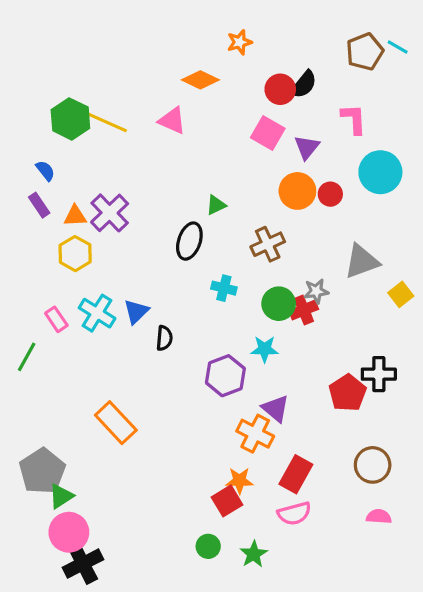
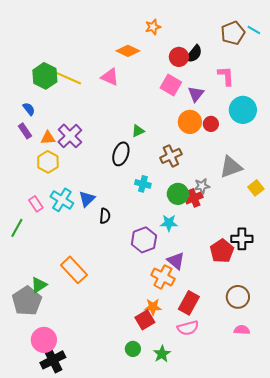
green triangle: (61, 496) -> (39, 285), moved

